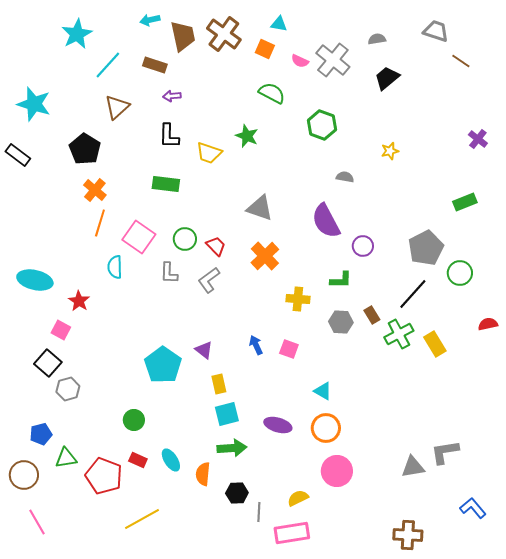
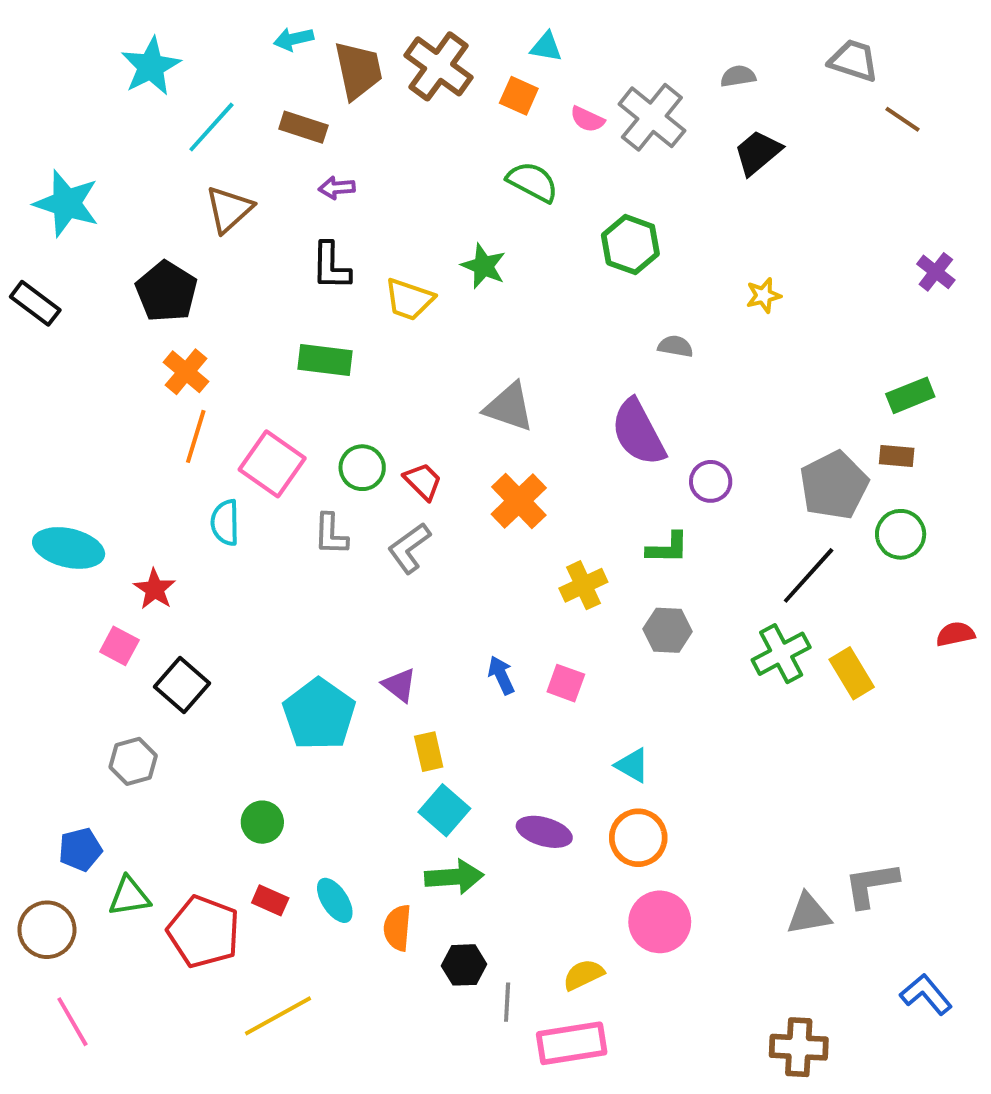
yellow cross: (298, 299) -> (583, 585), turned -30
brown rectangle: (372, 315) -> (897, 456), moved, turned -54
black square: (48, 363) -> (182, 685), moved
cyan square: (227, 414) -> (444, 810), turned -35

